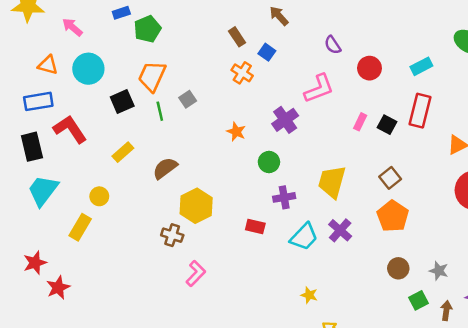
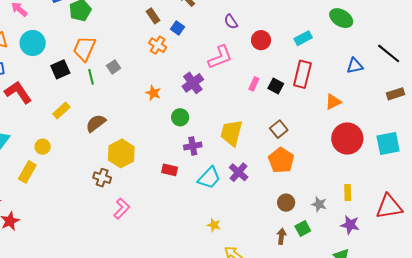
brown arrow: (446, 311) -> (281, 236), moved

